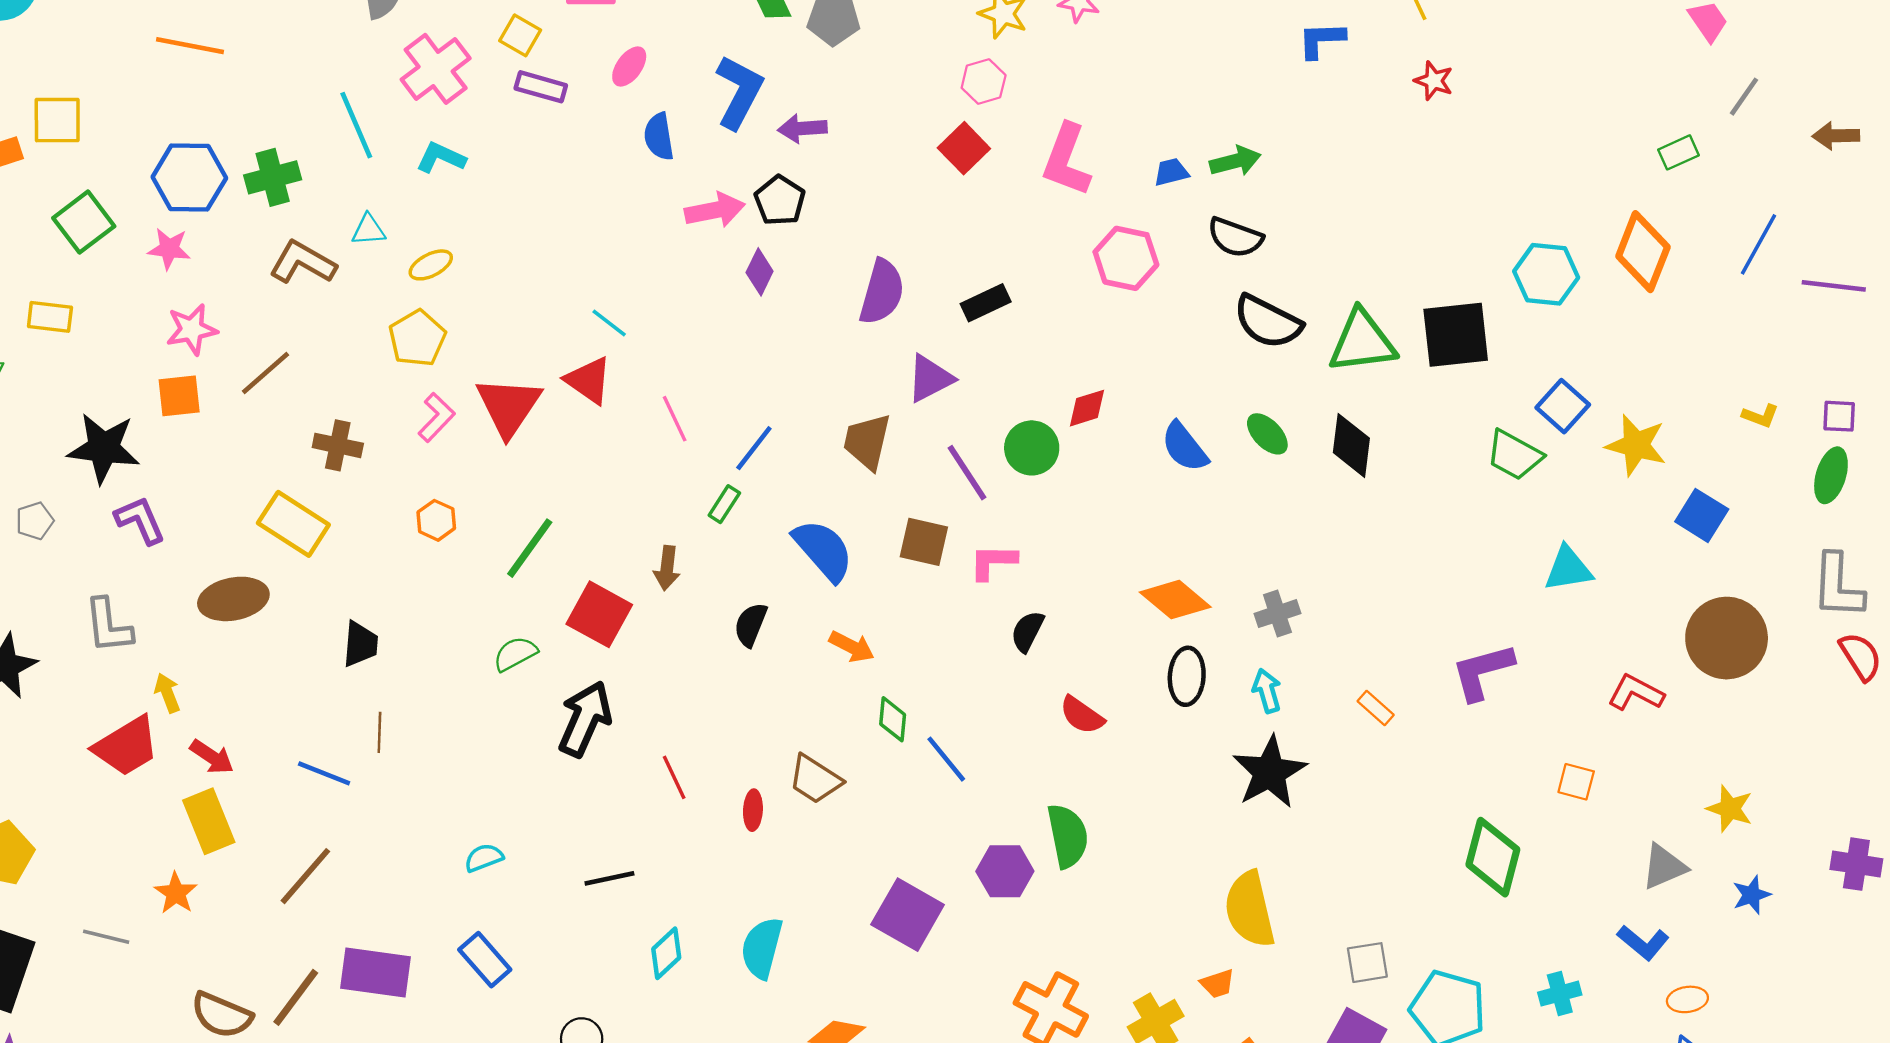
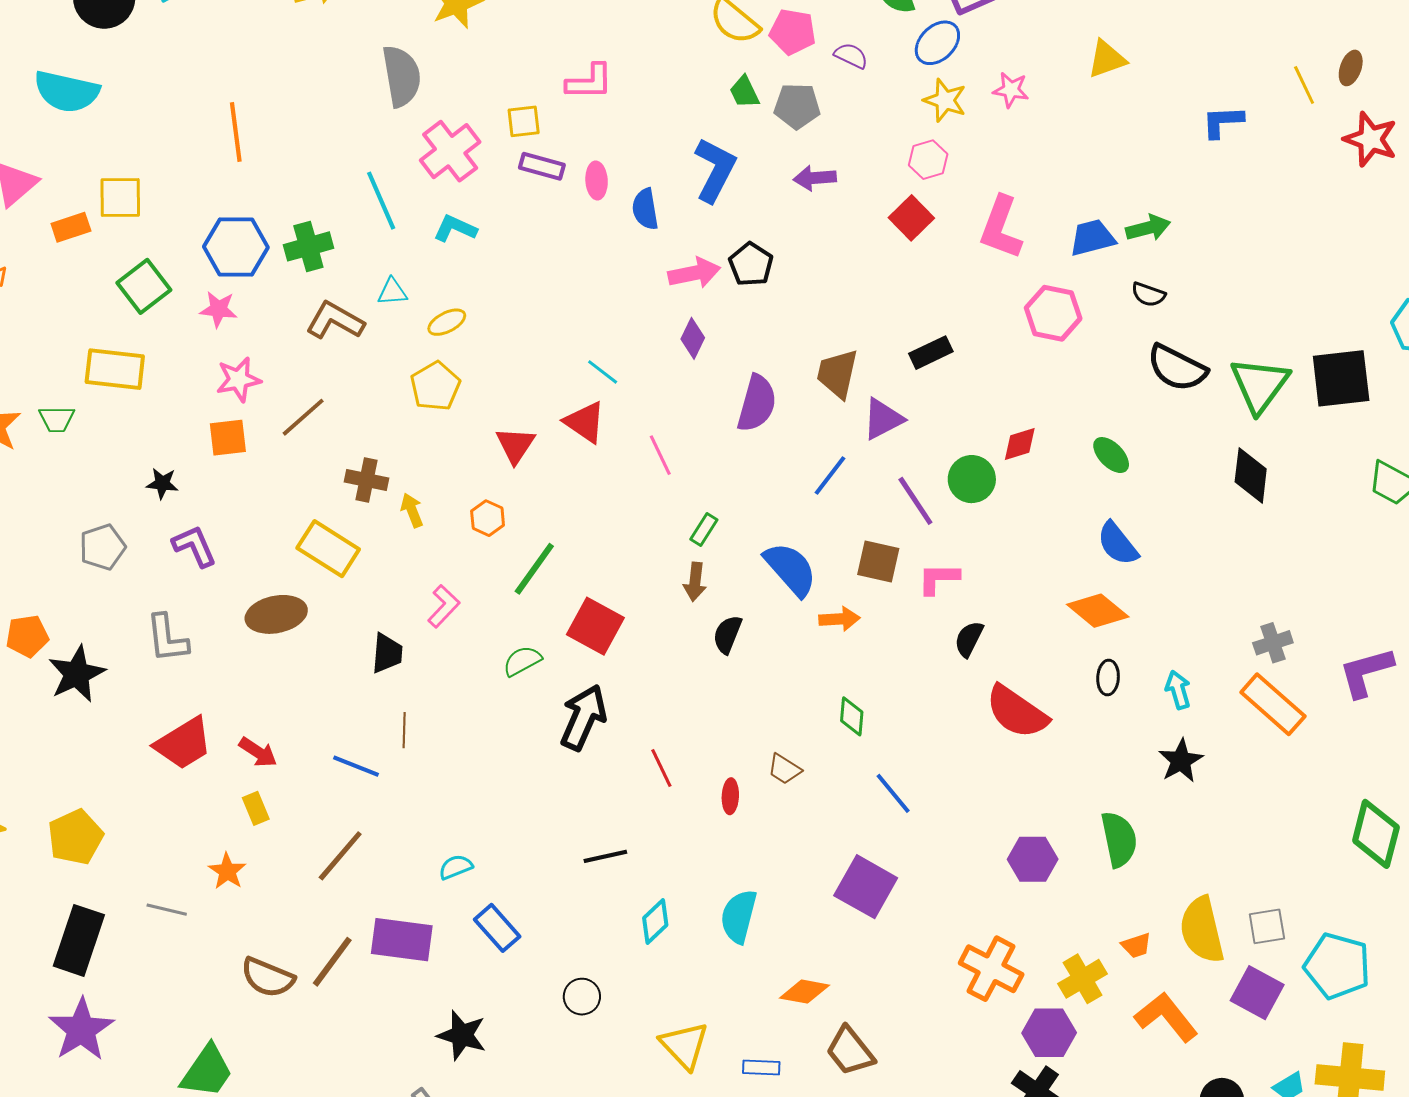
yellow square: (520, 35) -> (524, 121), turned -36
orange line: (190, 46) -> (236, 132), turned 72
pink ellipse: (629, 67) -> (597, 181), moved, turned -39
red star: (1434, 81) -> (1371, 139), moved, size x1.6
purple arrow: (802, 128) -> (815, 178), moved
blue trapezoid: (1171, 172) -> (1092, 238), size x1.5
black semicircle: (1235, 237) -> (1148, 295), size x0.7
purple diamond: (760, 272) -> (693, 338), moved
purple semicircle: (882, 292) -> (757, 403), moved
yellow rectangle: (50, 317) -> (115, 369), size x1.5
green triangle: (1362, 342) -> (1260, 385), turned -46
red triangle: (509, 406) -> (515, 445), size x0.7
pink L-shape: (437, 417) -> (444, 606), moved
green ellipse: (1267, 434) -> (1111, 455), moved
brown trapezoid: (867, 442) -> (837, 374), moved
blue semicircle: (1185, 447) -> (1118, 544), moved
black star: (104, 448) -> (162, 483), size x0.5
blue line: (754, 448) -> (830, 476), moved
orange hexagon: (436, 520) -> (488, 518), moved
gray pentagon: (35, 521) -> (102, 547), size x1.4
brown arrow: (667, 568) -> (695, 582), moved
gray cross: (1277, 614) -> (1273, 643), moved
orange arrow: (852, 647) -> (839, 619), moved, turned -30
black ellipse: (1187, 676) -> (1108, 678), size x0.7
yellow arrow: (167, 693) -> (412, 510), moved
orange rectangle: (1376, 708) -> (1273, 704), size x2.0
red semicircle: (1082, 715) -> (1017, 712), size x1.6
blue line: (946, 759) -> (893, 793), moved
black star: (1270, 772) -> (1181, 761), size x0.7
brown trapezoid: (815, 779) -> (784, 769), size x0.7
yellow rectangle: (209, 821) -> (256, 808), size x0.6
green semicircle: (1068, 836) -> (1119, 839), moved
cyan semicircle: (484, 858) -> (456, 867), moved
purple hexagon: (1005, 871) -> (1033, 859), moved
yellow semicircle: (1250, 909) -> (1202, 930), moved

